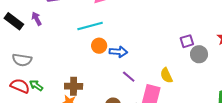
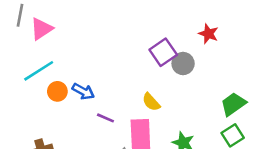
purple square: (187, 41) -> (163, 52), size x1.5
blue arrow: (118, 52) -> (83, 91), turned 42

